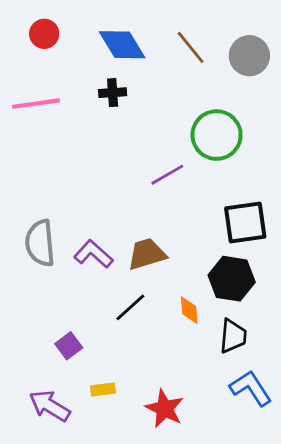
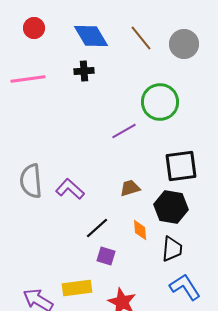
brown trapezoid: (147, 254) -> (130, 188), moved, size x0.7
purple square: (69, 346) -> (106, 256), moved, turned -36
yellow rectangle: (103, 389) -> (77, 288), size x1.6

